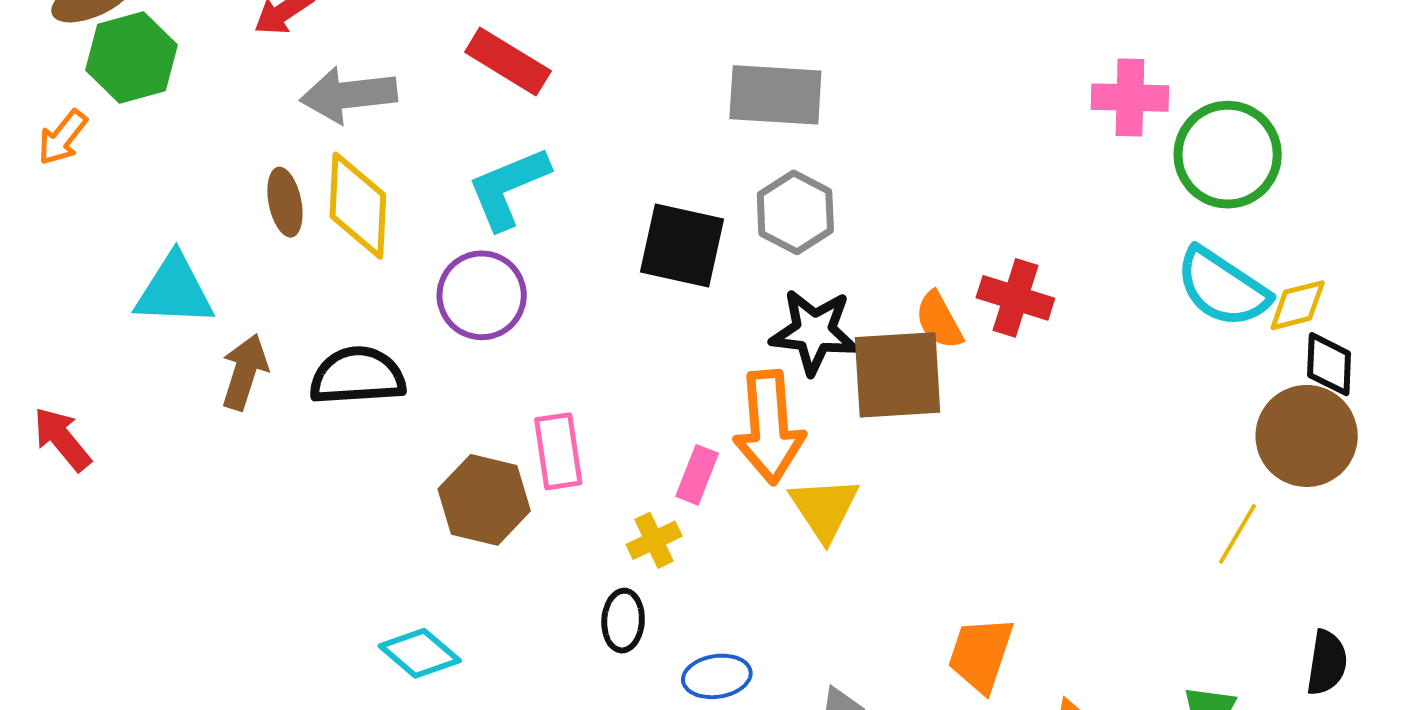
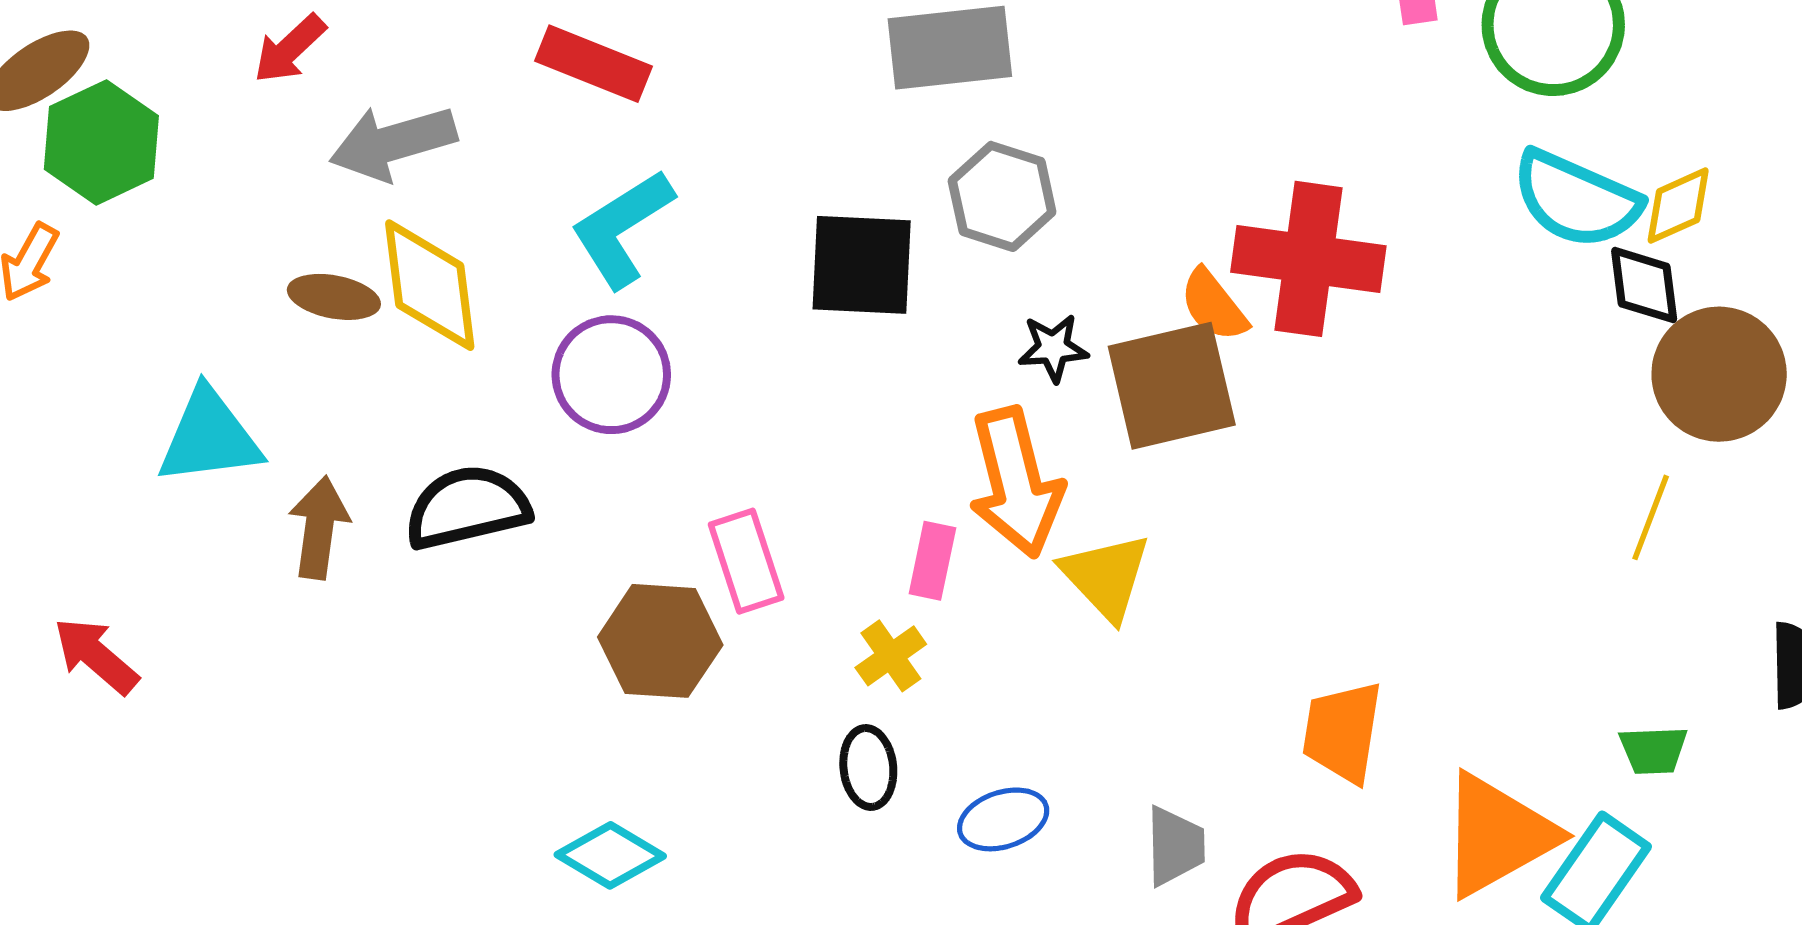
brown ellipse: (285, 202) -> (334, 297), turned -58
red cross: (1015, 298) -> (1308, 259), size x1.5
black star: (814, 332) -> (1053, 348), size x0.6
black diamond: (1329, 364) -> (1644, 285), moved

